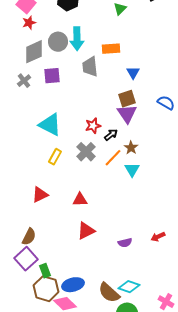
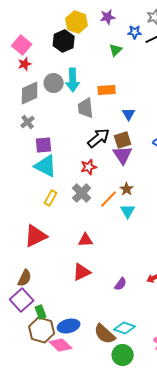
purple square: (52, 76) -> (44, 145), moved
gray cross: (24, 81) -> (28, 122), moved
black arrow: (111, 135) -> (99, 138), moved, size x1.6
red triangle: (40, 195) -> (36, 236), size x1.4
red triangle: (80, 200) -> (86, 240), moved
purple semicircle: (125, 243) -> (121, 284), turned -40

